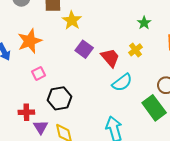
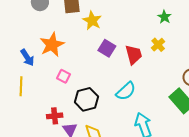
red trapezoid: (110, 58) -> (134, 55), turned 30
pink square: (39, 73) -> (63, 76), turned -32
cyan semicircle: (122, 82) -> (126, 91), moved

